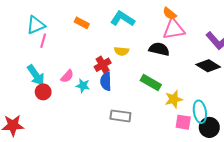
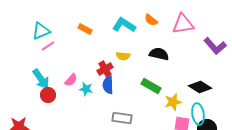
orange semicircle: (170, 14) -> (151, 20), moved
pink triangle: (174, 29) -> (183, 24), moved
pink line: (43, 41) -> (48, 46), turned 40
black diamond: (208, 66) -> (200, 87), moved

